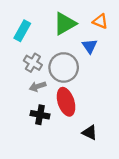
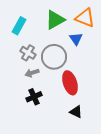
orange triangle: (100, 21) -> (85, 18), size x1.5
red ellipse: (66, 102) -> (70, 83), moved
black cross: (40, 115) -> (34, 97), turned -35

